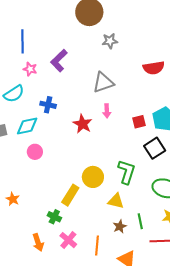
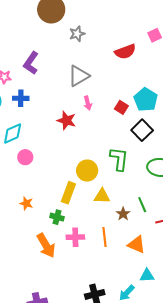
blue cross: (48, 105) -> (21, 98), moved
red square: (139, 122) -> (121, 107), turned -32
orange star: (13, 199) -> (26, 203), moved
yellow triangle: (116, 201) -> (102, 196), moved
pink cross: (68, 240) -> (75, 237), turned -30
orange arrow: (38, 242) -> (46, 245), size x1.4

